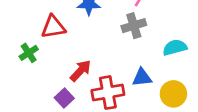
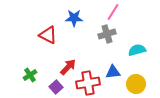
red triangle: (53, 27) -> (48, 35), turned 36
green cross: (29, 53) -> (30, 75), moved

